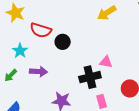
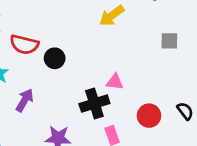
purple arrow: (38, 72) -> (25, 100), turned -60

